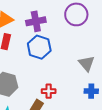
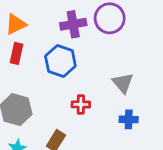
purple cross: (36, 21) -> (73, 24), moved
red cross: (49, 91) -> (81, 104), moved

